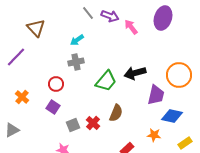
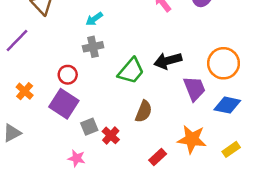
purple trapezoid: (156, 95) -> (194, 89), turned -35
purple square: (53, 107) -> (64, 104), size x1.6
blue diamond: (172, 116) -> (227, 105), moved
red cross: (93, 123) -> (111, 135), moved
orange star: (154, 135) -> (192, 139), size x1.6

